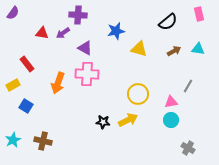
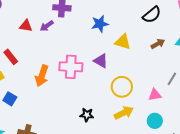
purple triangle: (85, 48) -> (101, 61), moved
yellow arrow: (128, 120) -> (124, 113), moved
cyan circle: (171, 120) -> (155, 121), moved

